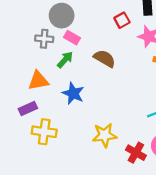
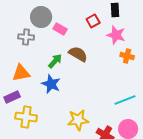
pink rectangle: (72, 38) -> (60, 29), moved
green arrow: (65, 60) -> (55, 61), moved

